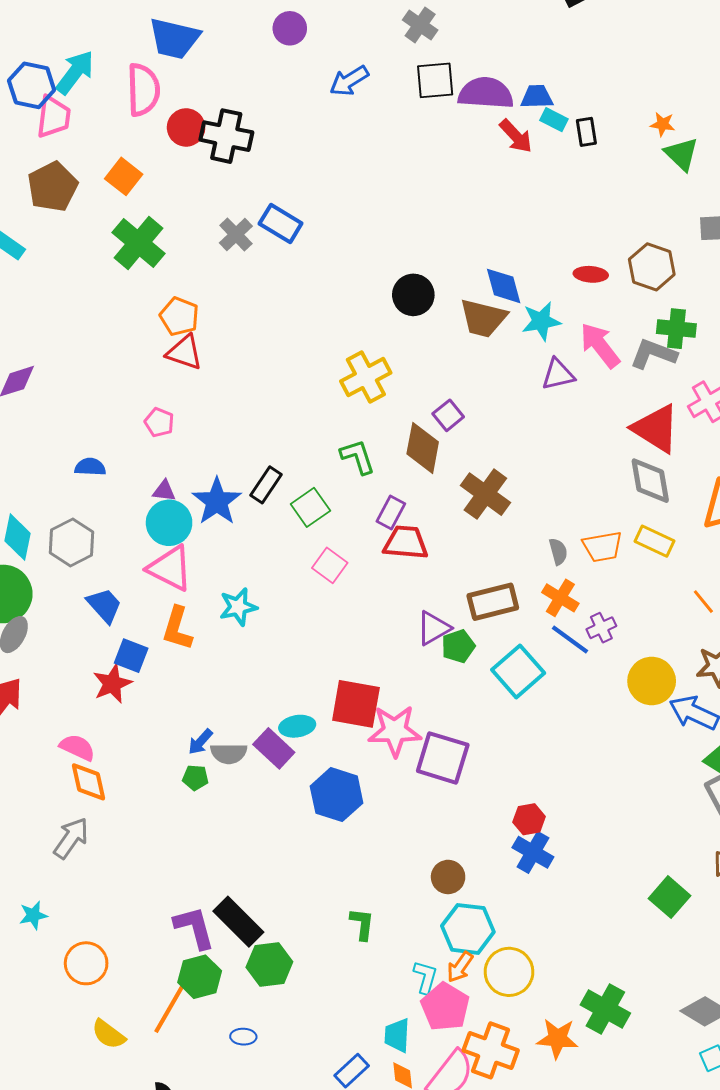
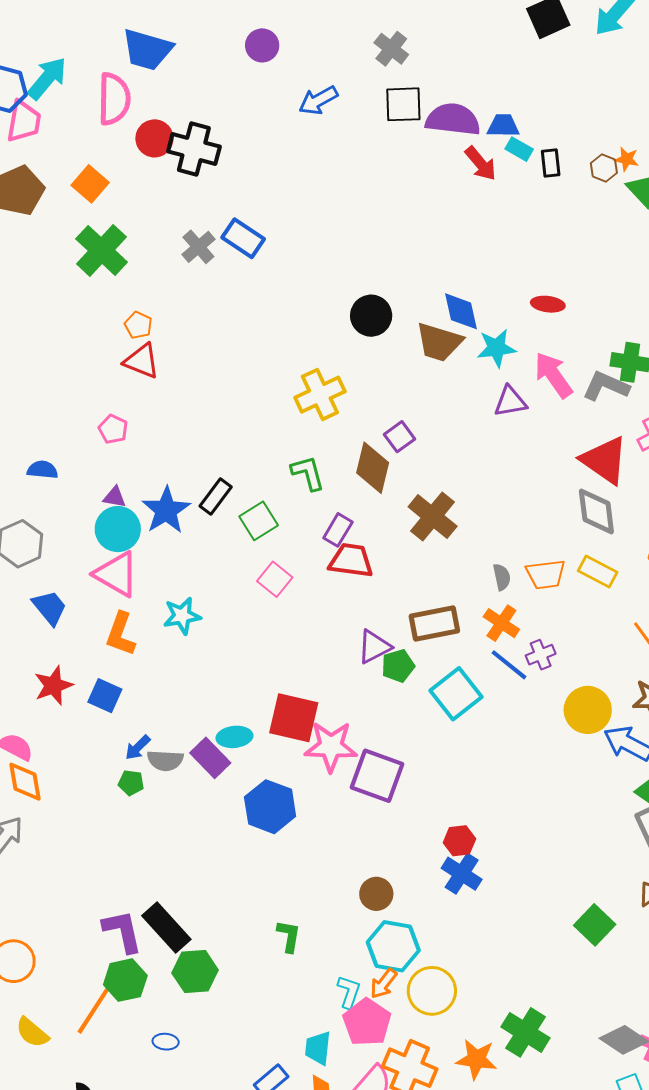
brown hexagon: (652, 267) -> (604, 168), moved, size x0.6
orange pentagon: (179, 316) -> (138, 325), size x0.7
blue square: (131, 656) -> (105, 696), moved

